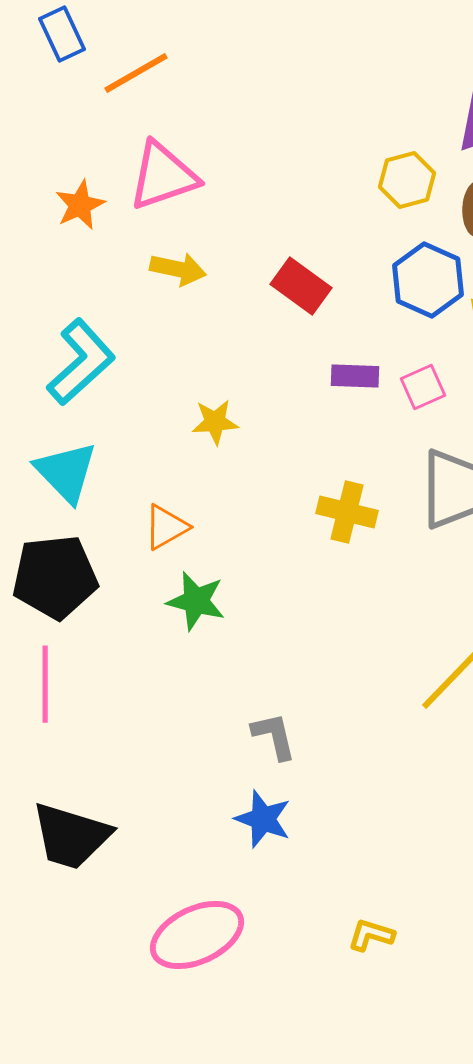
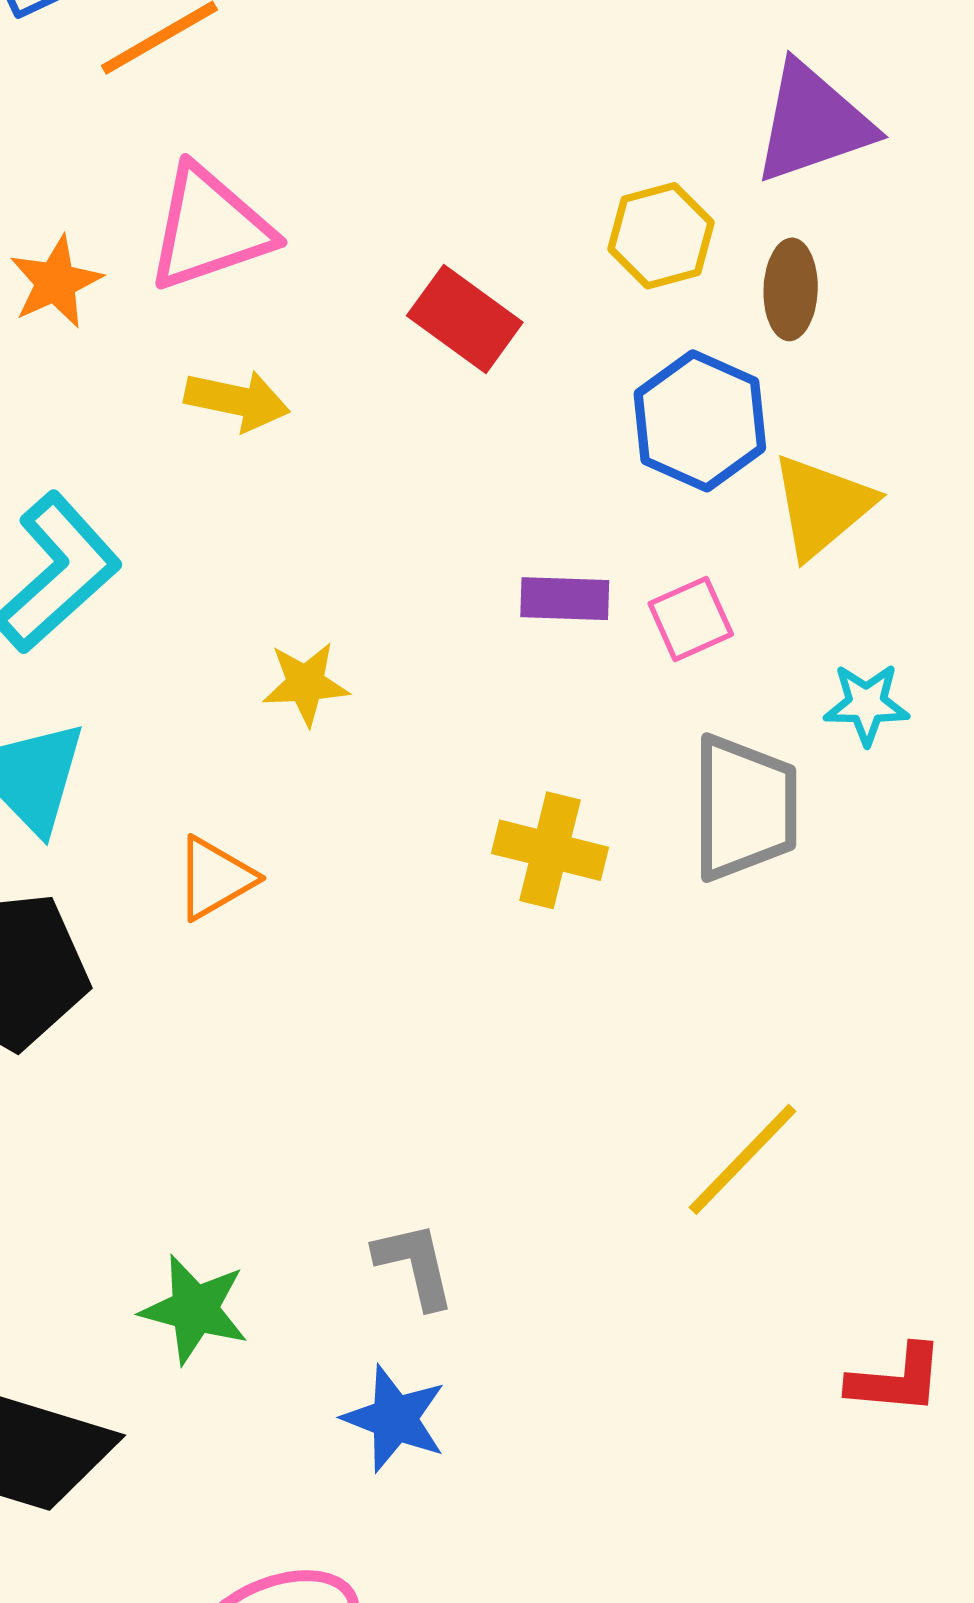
red rectangle: (301, 286) -> (465, 319), moved
green star: (196, 601) -> (195, 1309), moved

